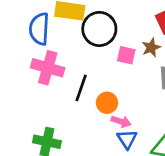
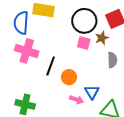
black circle: (99, 29) -> (84, 21), moved
pink arrow: (121, 122) -> (76, 100), moved
blue triangle: (127, 139) -> (92, 92), moved

